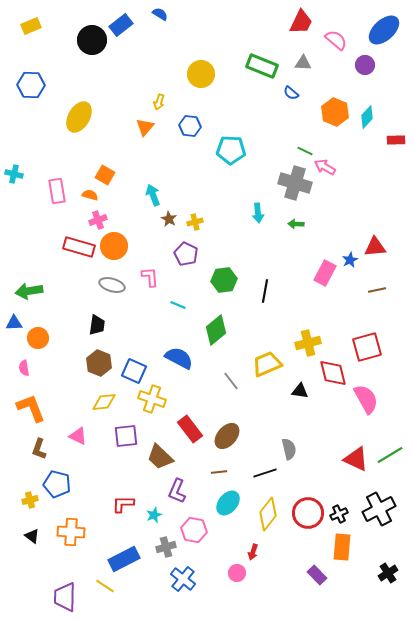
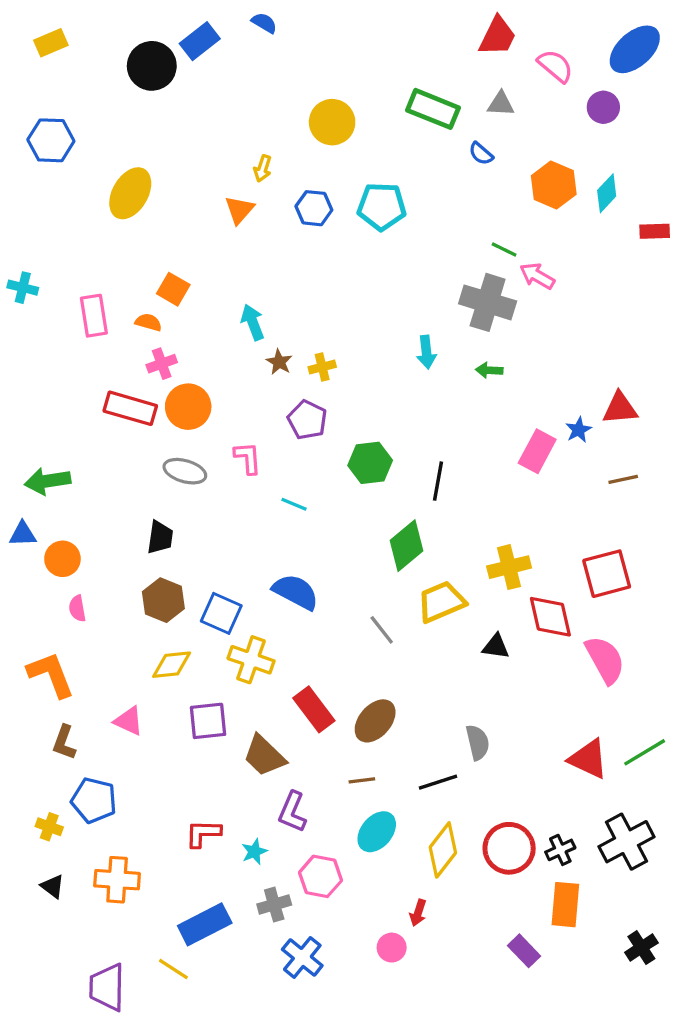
cyan pentagon: (231, 150) -> (382, 206), moved
green diamond: (216, 330) -> (407, 546), moved
pink semicircle: (24, 368) -> (77, 608), moved
yellow cross: (30, 500) -> (49, 827), turned 35

